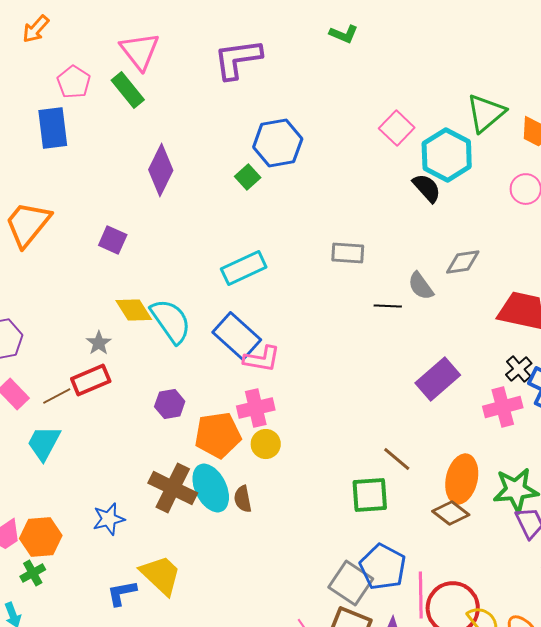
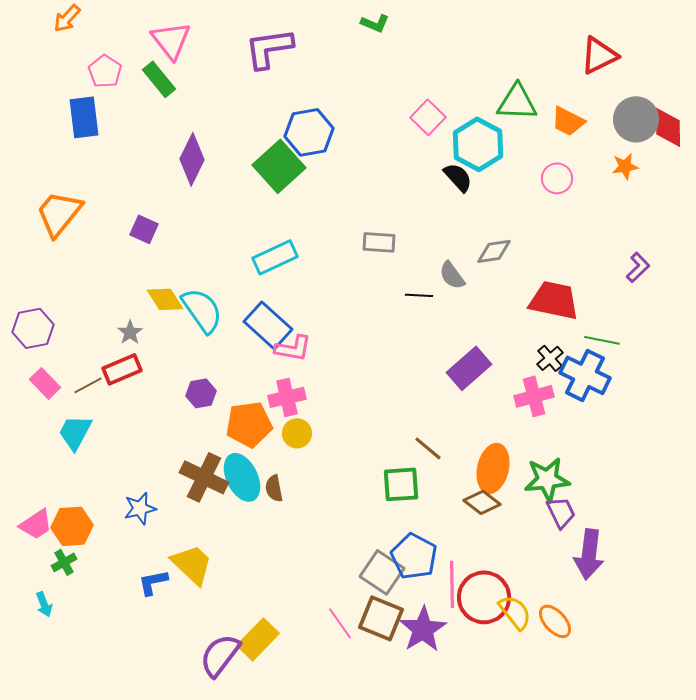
green triangle: (486, 113) -> (517, 102), turned 42
green square: (248, 177) -> (279, 166), size x2.0

